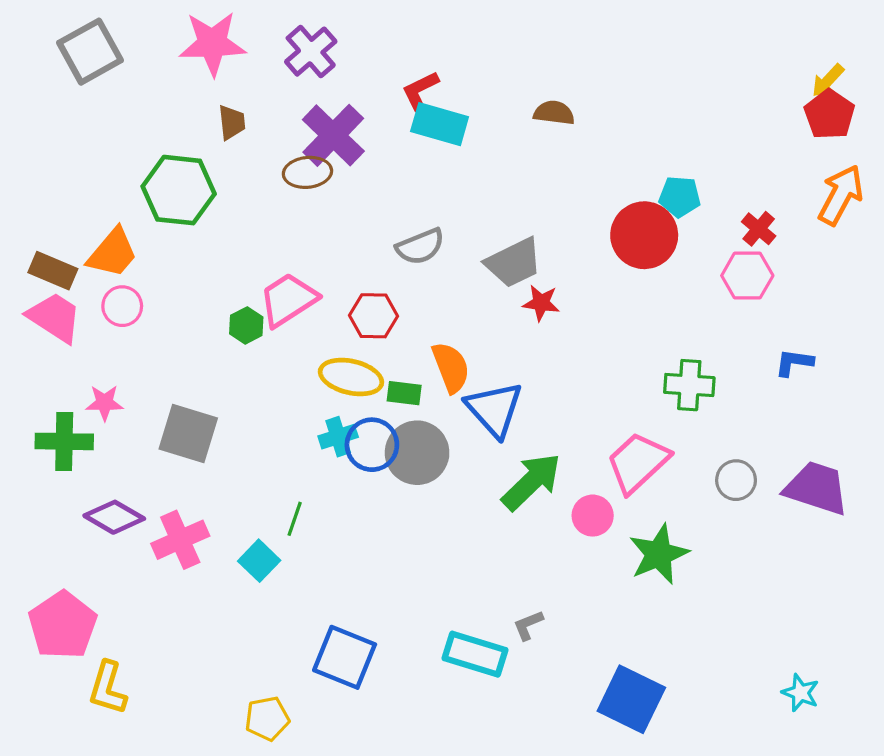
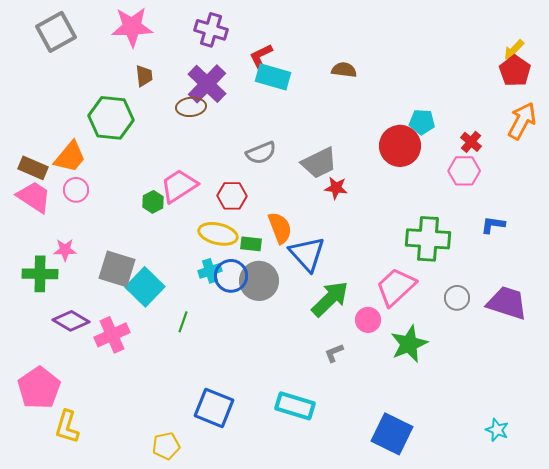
purple cross: (311, 52) -> (211, 30), moved, turned -32
green cross: (689, 385) -> (428, 239), size x1.4
cyan square: (259, 561) -> (145, 287), moved, size x1.5
gray L-shape: (528, 625) -> (334, 353), moved

